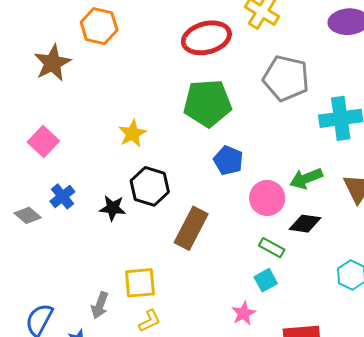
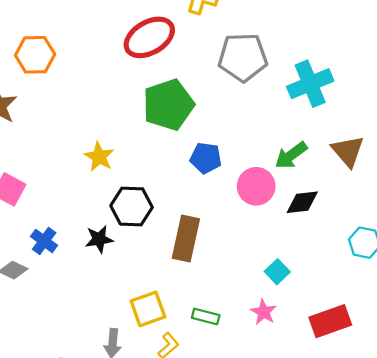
green rectangle: (272, 248) -> (206, 316), moved

